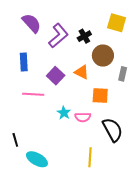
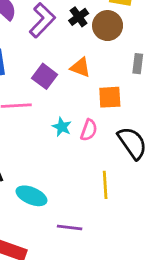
brown circle: (103, 56) -> (108, 26), moved
pink semicircle: (83, 117) -> (89, 130), turned -63

